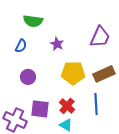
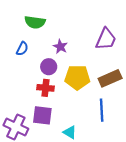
purple circle: (28, 77) -> (49, 67), moved
red cross: (67, 106) -> (46, 88), moved, turned -35

